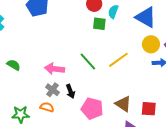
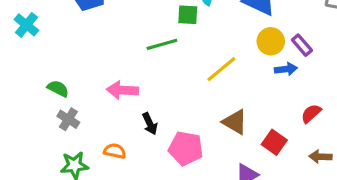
green line: (88, 61) -> (162, 44), moved, turned -60
gray cross: (52, 90) -> (68, 119), moved
brown triangle: (123, 104) -> (235, 122), moved
red square: (149, 109) -> (274, 142), turned 35

